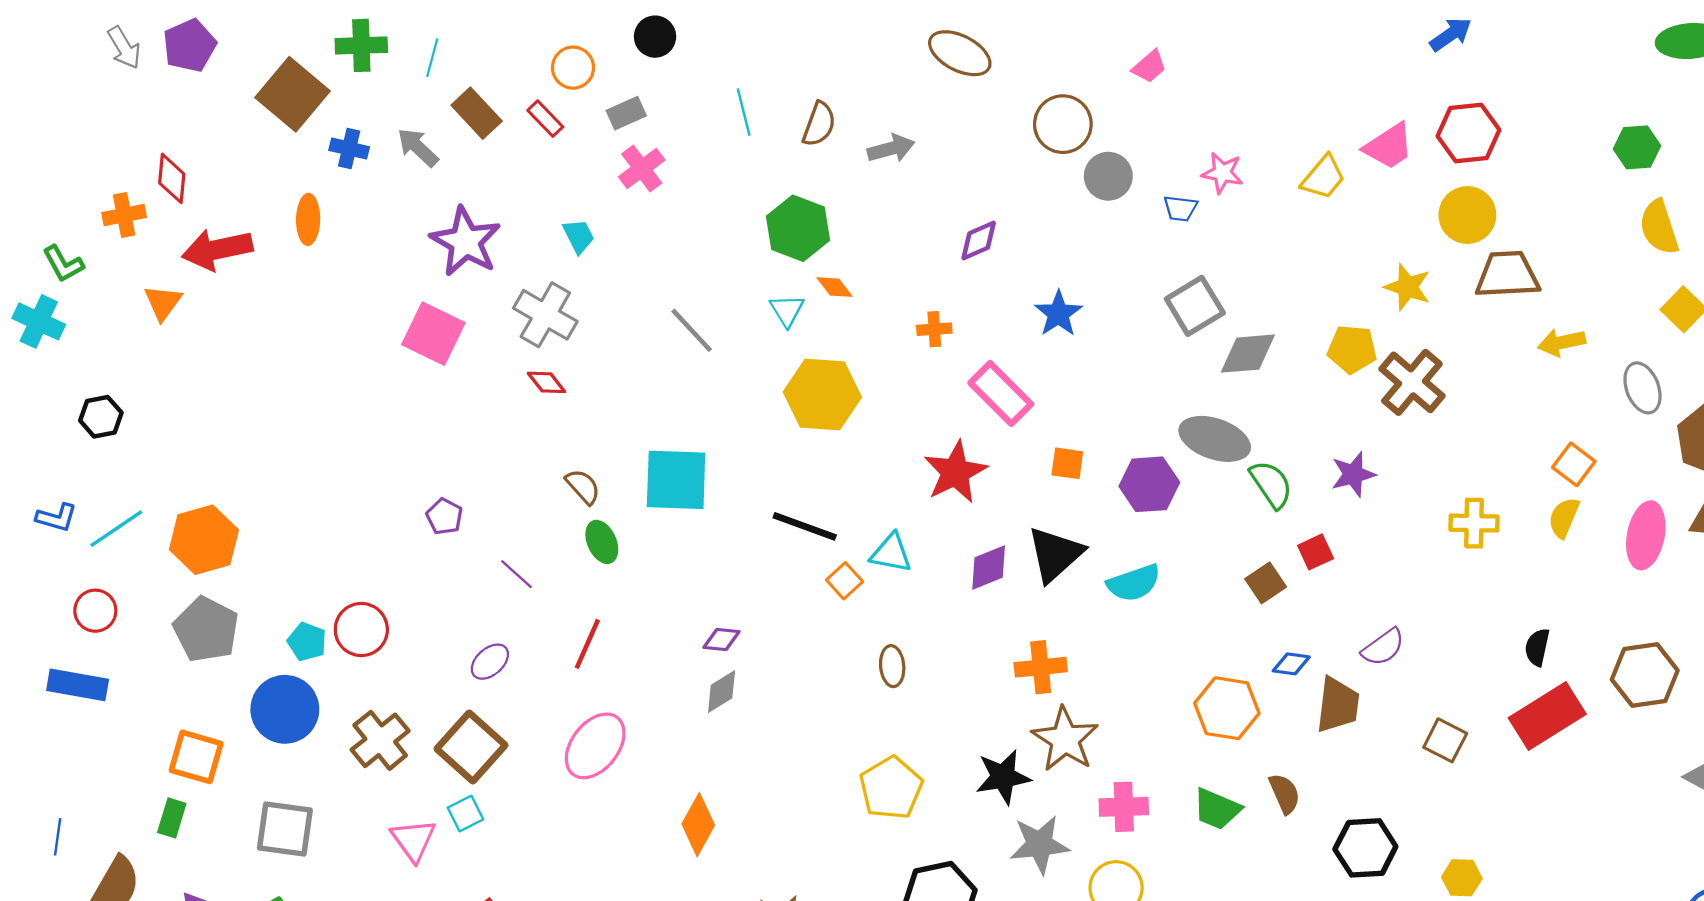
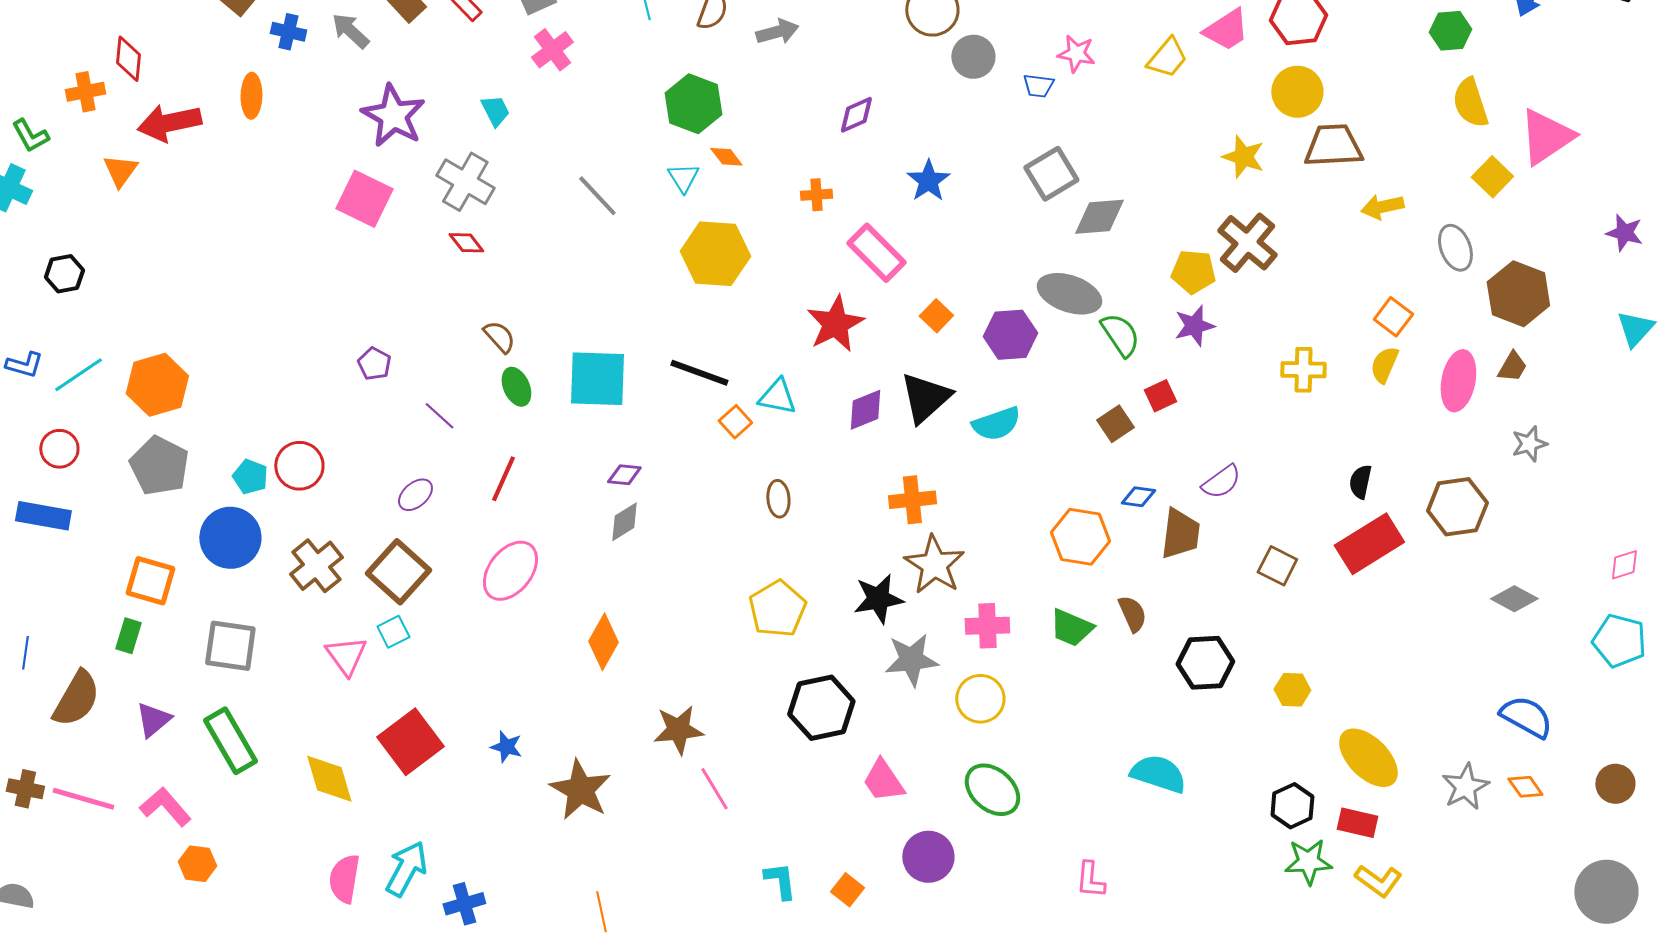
yellow pentagon: (1352, 349) -> (1193, 272), moved
orange square: (1067, 463) -> (936, 316), turned 36
cyan square: (676, 480) -> (597, 379), moved

